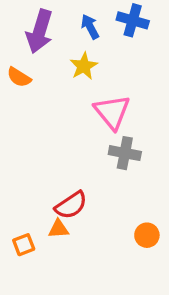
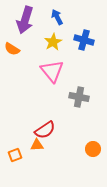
blue cross: (133, 20) -> (84, 40), moved
pink triangle: (112, 112) -> (52, 71), moved

